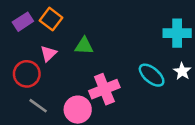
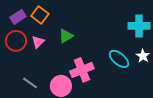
green triangle: (84, 46) -> (66, 36), turned -35
red circle: (27, 74) -> (16, 41), moved

